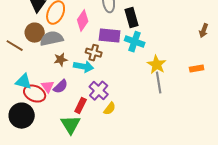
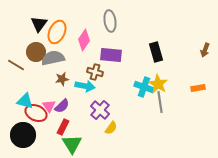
black rectangle: (132, 18) -> (156, 52), moved
cyan cross: (135, 42) -> (144, 87), moved
red rectangle: (81, 106) -> (63, 127), moved

